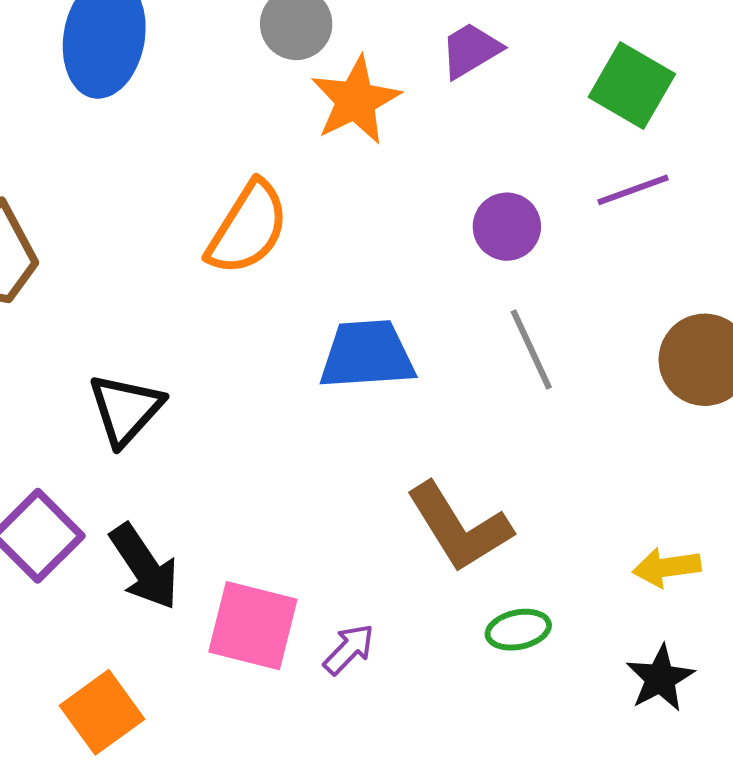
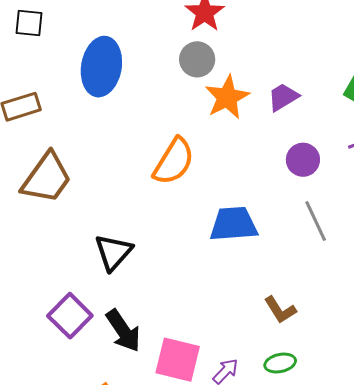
purple trapezoid: (471, 50) -> (283, 97), moved
brown L-shape: (459, 527) -> (280, 310), size x0.6
green ellipse: (518, 630) -> (280, 363), moved

